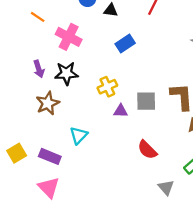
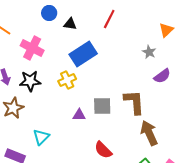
blue rectangle: (125, 44) -> (83, 54), size x1.5
yellow cross: (107, 87) -> (67, 80), moved

